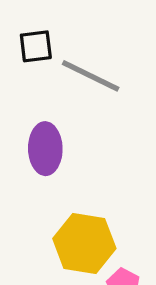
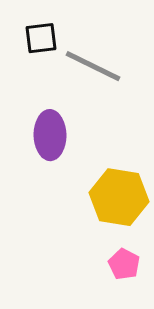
yellow hexagon: (84, 243) -> (119, 197), moved

